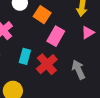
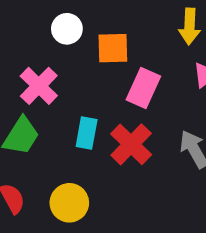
orange square: (42, 15) -> (113, 48), turned -30

